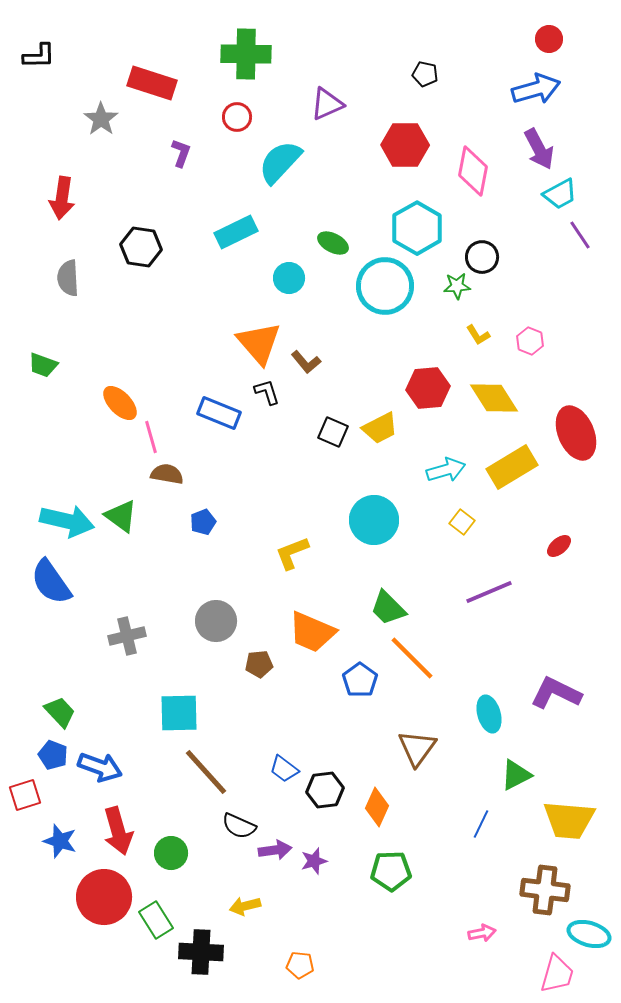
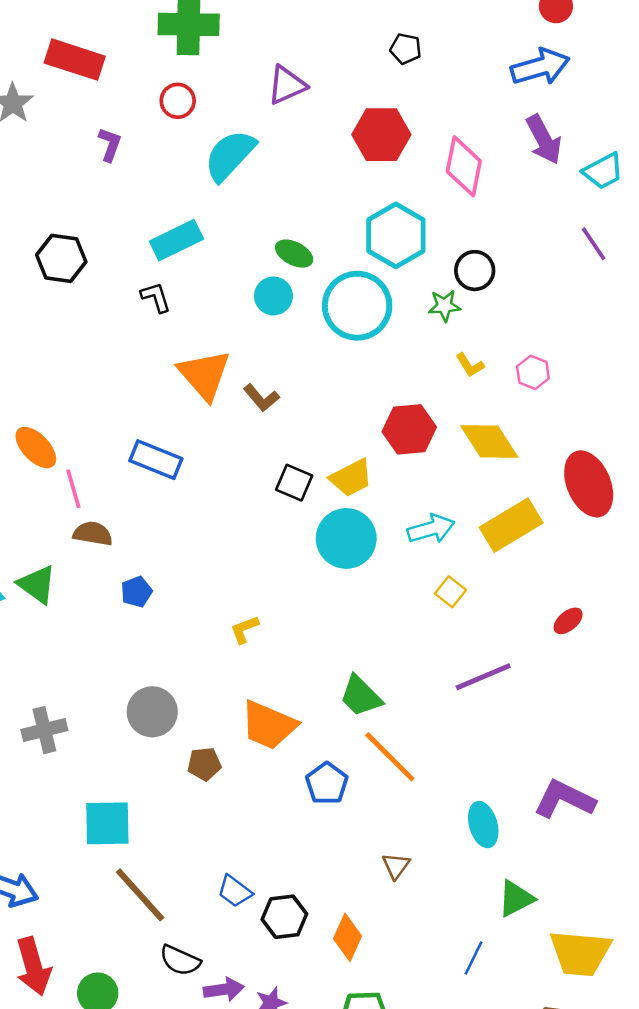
cyan trapezoid: (560, 194) -> (603, 171), moved
cyan circle: (289, 278) -> (273, 296), moved
black L-shape: (267, 392) -> (156, 297), moved
cyan circle: (374, 520) -> (346, 538), moved
yellow L-shape: (292, 553) -> (244, 629), size x0.7
brown triangle: (417, 748) -> (396, 866), size x0.6

